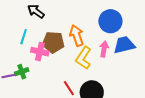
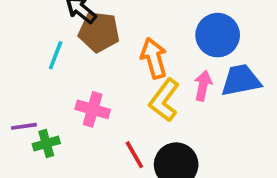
brown pentagon: (53, 42) -> (99, 32), moved
pink cross: (40, 52) -> (93, 109), moved
green cross: (22, 72) -> (46, 144), moved

